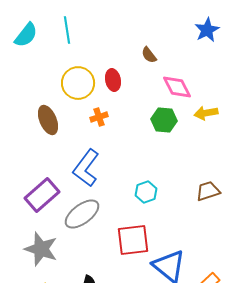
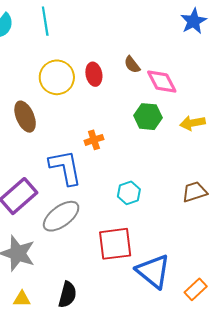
brown semicircle: (149, 55) -> (132, 65), moved
yellow arrow: (206, 113) -> (193, 123), moved
orange cross: (99, 117) -> (94, 140), moved
blue L-shape: (86, 168) -> (65, 167), turned 132

